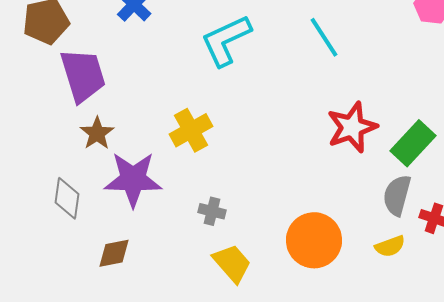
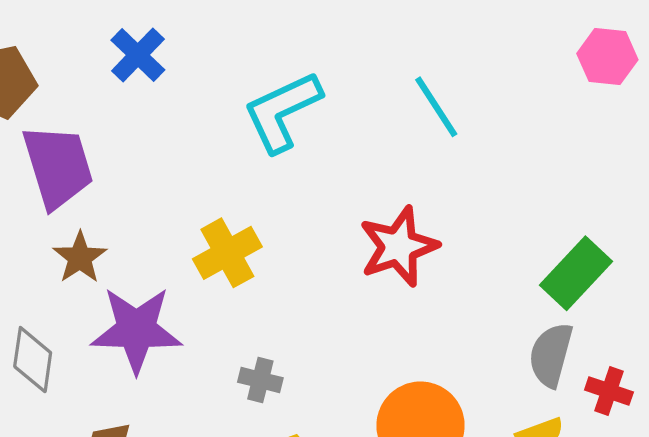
red star: (352, 127) -> (399, 247), moved

